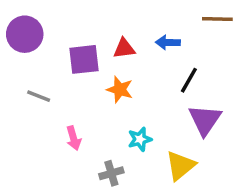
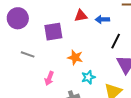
red triangle: (124, 48) -> (81, 16), moved
orange star: (120, 89) -> (75, 57), moved
pink arrow: (73, 138) -> (49, 78), turned 40

